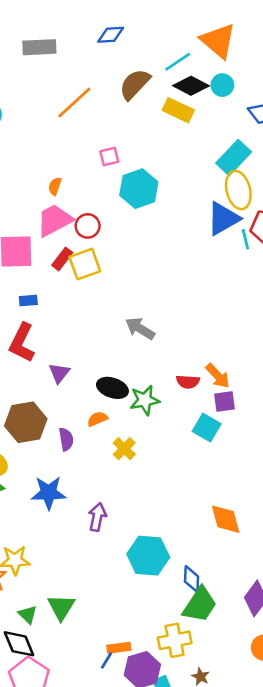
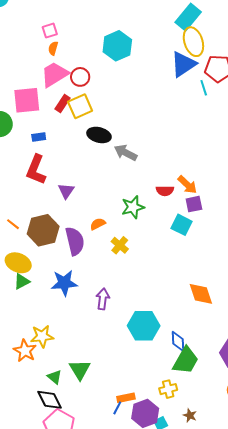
pink square: (109, 156) -> (50, 31), moved
cyan line: (245, 239) -> (204, 88), moved
black ellipse: (112, 388) -> (99, 135), moved
purple semicircle: (66, 439) -> (75, 241), size x1.6
yellow cross: (175, 640) -> (168, 389), size x0.7

